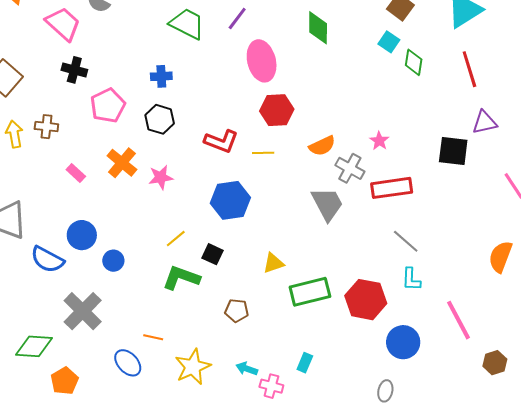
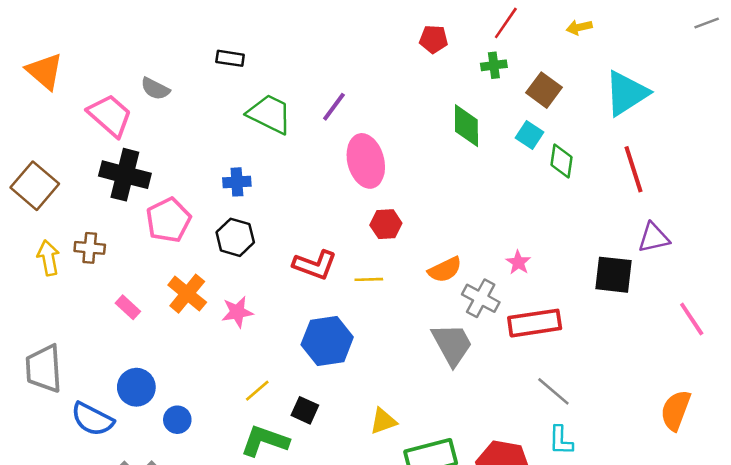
green diamond: (318, 28) -> (466, 126), moved
black cross: (74, 70) -> (125, 175), size x1.5
red hexagon: (277, 110) -> (386, 224), size x0.7

